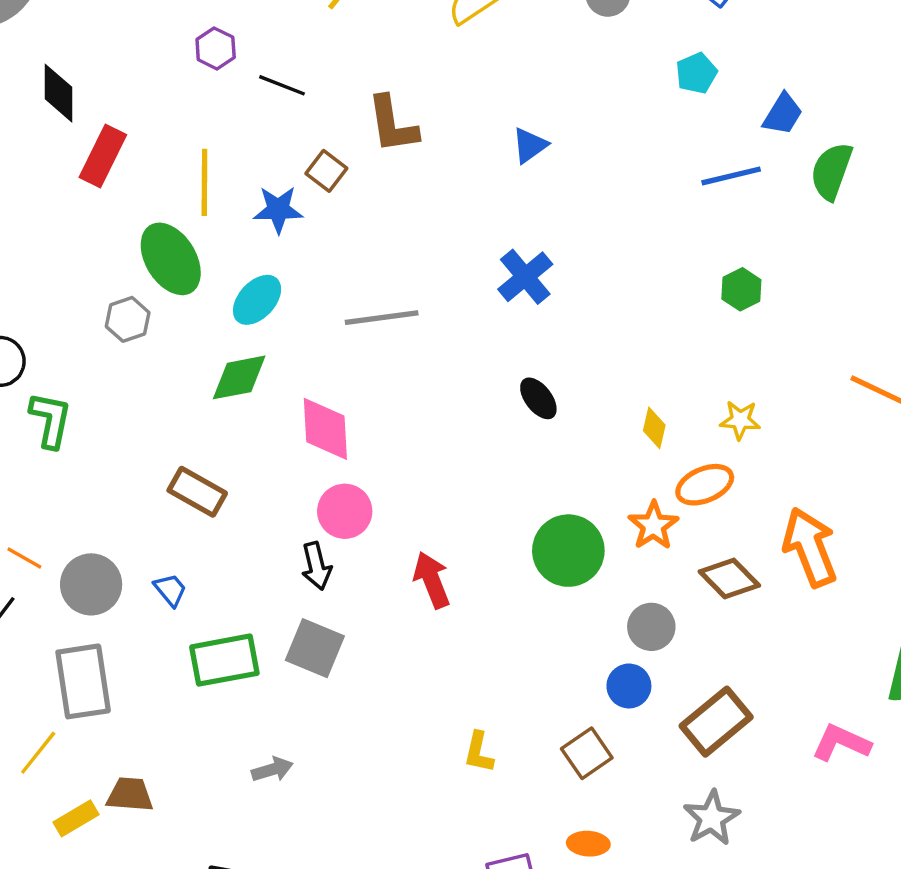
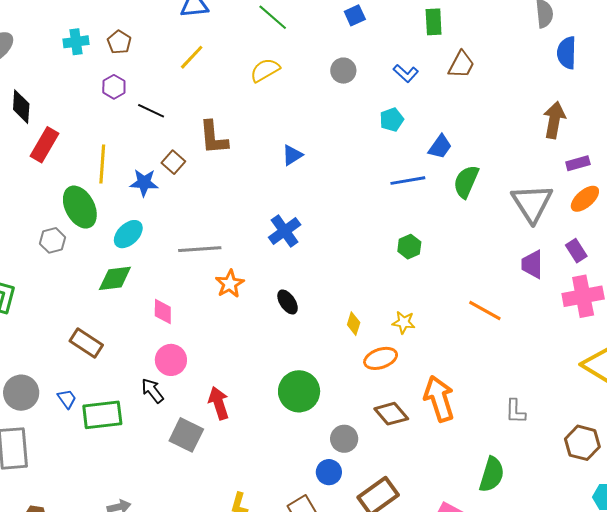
pink diamond: (325, 429) -> (163, 311), size x0.7
orange star: (653, 526) -> (230, 284), moved
black arrow: (316, 566) -> (152, 391), turned 152
gray square: (315, 648) -> (186, 435), moved
green rectangle: (224, 660) -> (102, 415), moved

